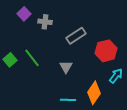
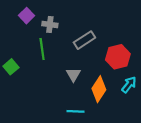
green line: (32, 58) -> (42, 49), moved, turned 30
orange diamond: (94, 93) -> (99, 89), moved

